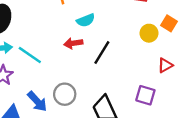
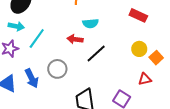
orange square: (169, 23) -> (156, 58), moved
cyan line: (30, 55) -> (37, 38), turned 75
gray circle: (65, 94) -> (57, 69), moved

